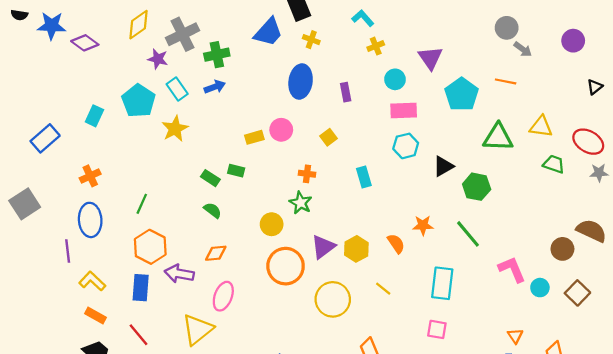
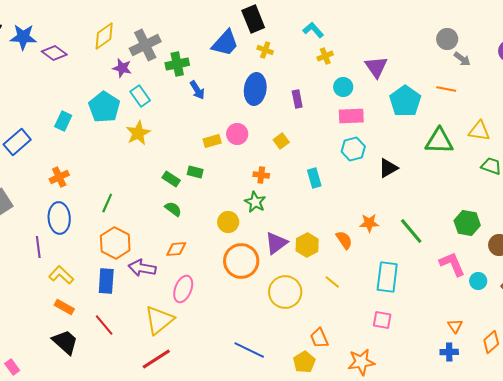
blue arrow: (215, 87) -> (197, 90), moved, turned 78
green hexagon: (477, 187) -> (467, 223), moved

